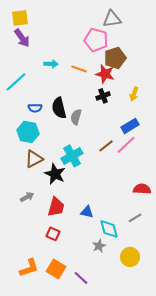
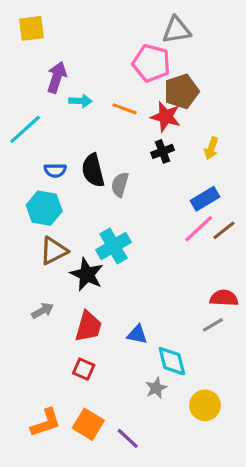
purple arrow: (22, 38) -> (57, 77), moved, turned -126
brown line: (106, 146) -> (224, 230), moved
gray line: (135, 218) -> (213, 325), moved

